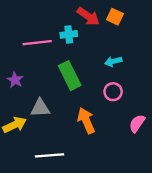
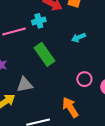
pink circle: (113, 92) -> (84, 79), moved
orange arrow: (86, 121) -> (70, 107), moved

